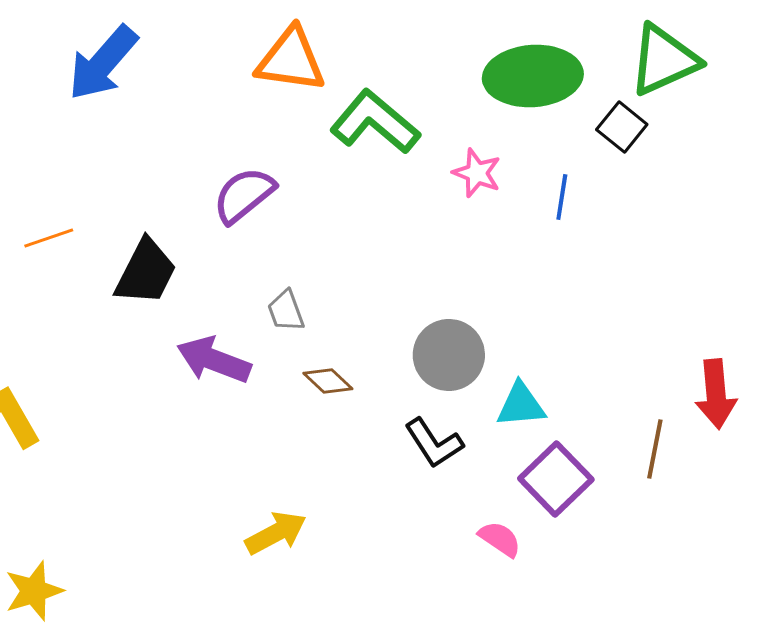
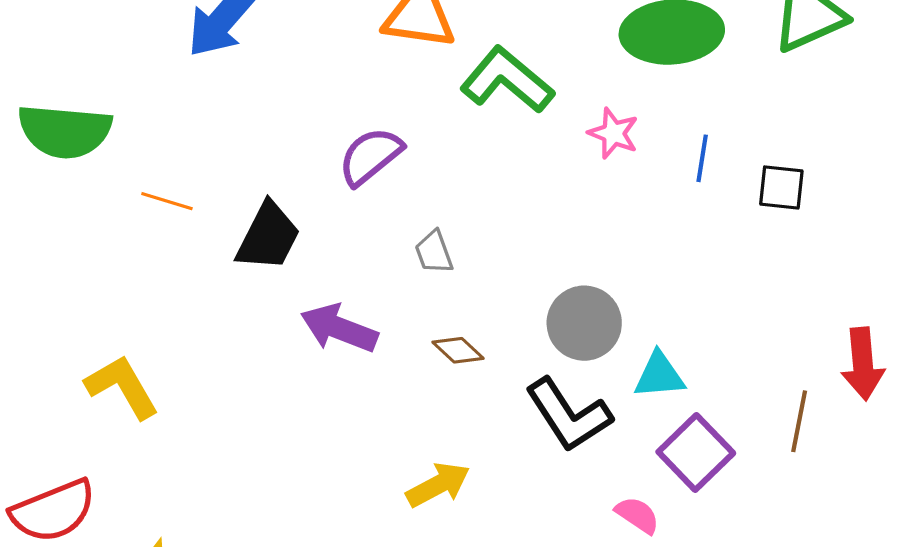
black square: (622, 127) -> (781, 188), moved, turned -33
orange line: (49, 238) -> (167, 201), turned 36
gray trapezoid: (286, 311) -> (434, 252), moved
black L-shape: (434, 443) -> (569, 415), size x1.4
yellow arrow: (276, 533) -> (438, 485), moved

